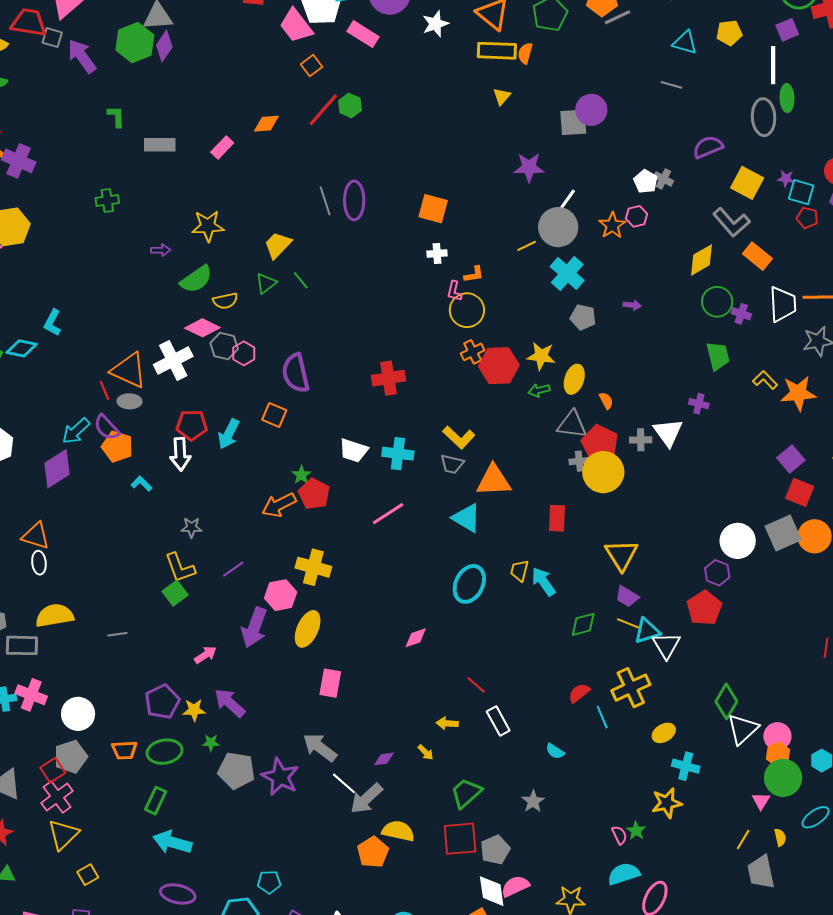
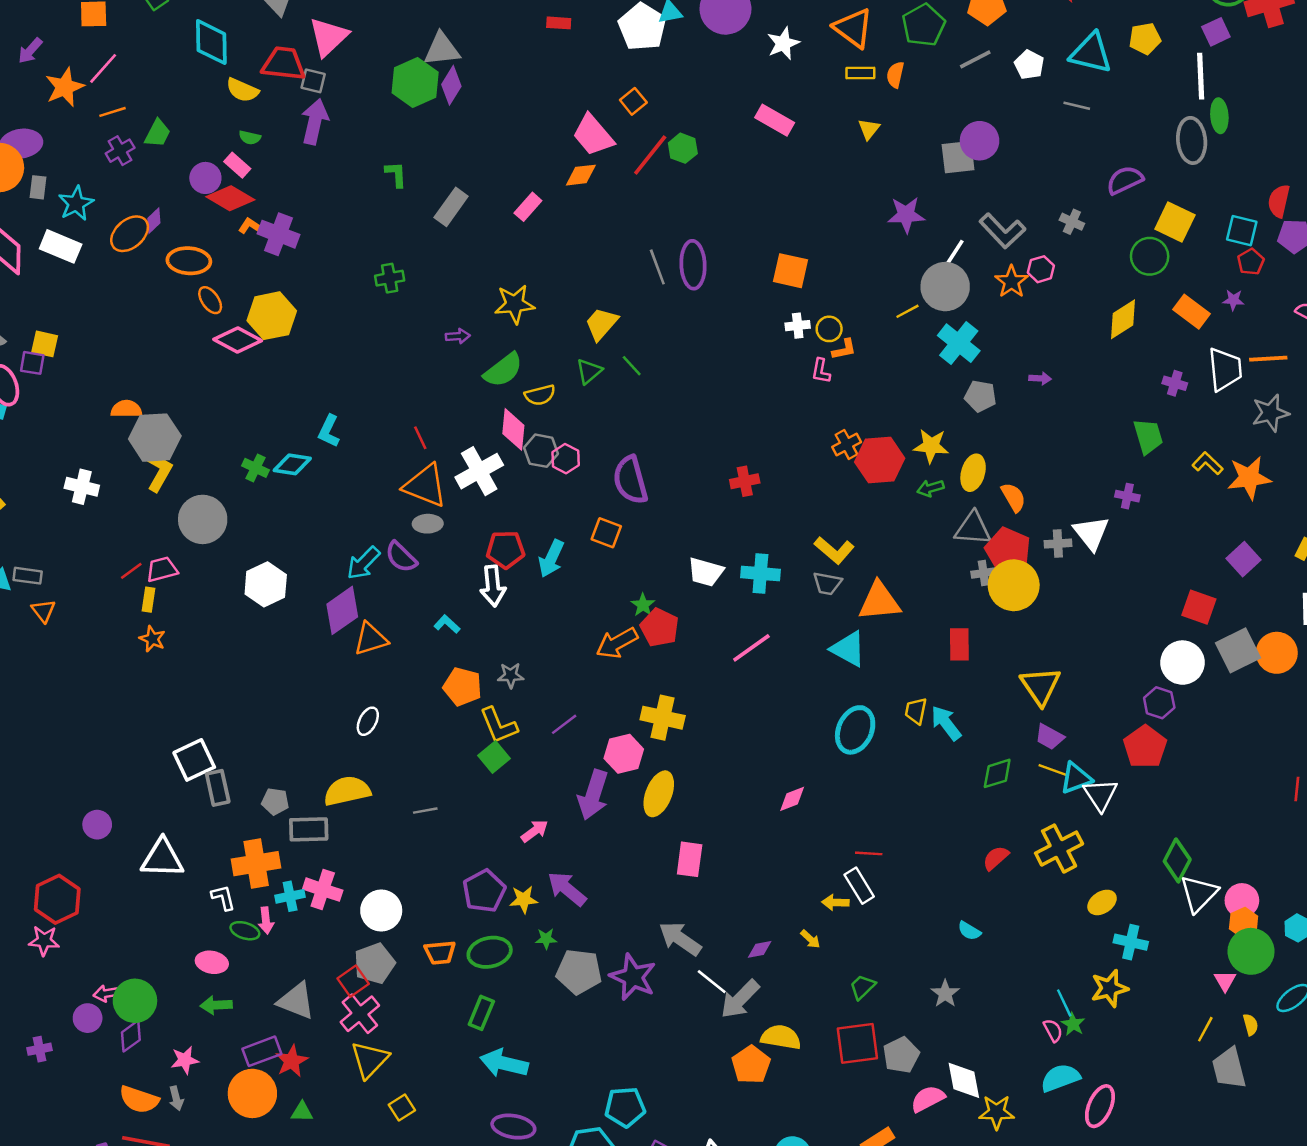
gray line: (617, 17) -> (975, 59), moved
pink trapezoid: (296, 26) -> (593, 135), moved
pink rectangle: (363, 34) -> (775, 120), moved
cyan triangle: (685, 43) -> (1091, 53), size x1.4
yellow rectangle: (497, 51) -> (860, 73), size x0.6
purple arrow: (82, 56) -> (315, 122), moved, turned 51
gray rectangle: (160, 145) -> (451, 207), turned -52
purple star: (786, 178) -> (1233, 300), moved
white pentagon: (646, 181) -> (1029, 65), moved
red pentagon: (807, 218) -> (1251, 262), turned 30
gray L-shape: (731, 222) -> (1002, 231), moved
green circle: (717, 302) -> (1150, 256), moved
yellow circle: (467, 310) -> (829, 329), moved, size x0.6
pink diamond: (202, 328) -> (513, 429), turned 72
red cross: (388, 378) -> (745, 481), size x0.7
red line: (104, 390) -> (420, 438), moved
orange semicircle: (606, 401) -> (1013, 497), size x1.4
orange pentagon: (117, 447) -> (463, 687), moved
red square: (800, 492) -> (1199, 607), moved
orange triangle: (36, 536) -> (371, 639), moved, turned -32
white ellipse: (39, 563) -> (368, 721), moved, turned 35
red line: (476, 685) -> (869, 853), turned -35
cyan line: (602, 717) -> (1064, 1003), moved
white rectangle: (498, 721) -> (859, 886), moved
green trapezoid: (466, 793) -> (862, 987), size x0.7
cyan pentagon: (269, 882) -> (625, 1107), size x1.4
white diamond: (492, 891) -> (964, 1080), moved

